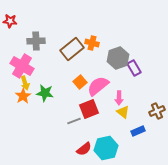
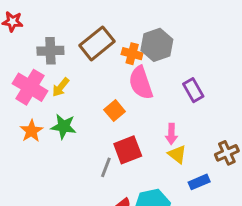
brown rectangle: (72, 49) -> (97, 43), moved
gray hexagon: (118, 58) -> (157, 45), moved
yellow arrow: (25, 83) -> (61, 87), moved, turned 56
pink semicircle: (98, 86) -> (141, 83), moved, turned -70
gray line: (74, 121) -> (106, 167), turned -48

